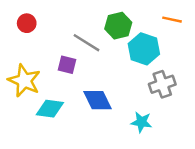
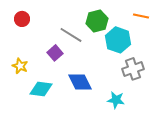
purple square: (67, 65) -> (55, 53), turned 35
yellow star: (24, 81) -> (20, 66), size x0.6

